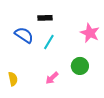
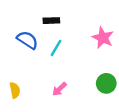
green circle: (80, 66) -> (106, 83), moved

